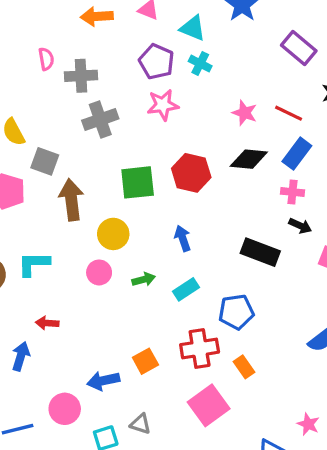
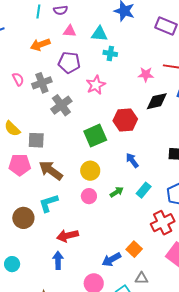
purple pentagon: (157, 62) -> (69, 63), moved
brown arrow: (71, 200) -> (51, 170), moved, turned -30
red arrow: (47, 323) -> (67, 236), size x1.5
orange square: (145, 361) -> (134, 249), moved

